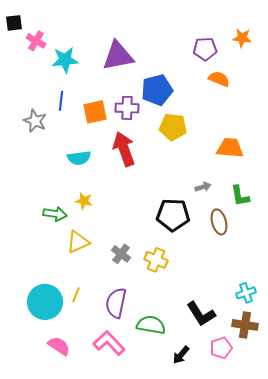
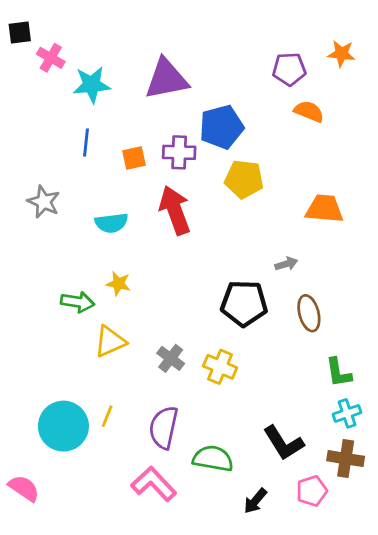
orange square: (95, 112) -> (134, 158), size x0.7
gray star: (35, 121) -> (44, 202), moved
green L-shape: (240, 196) -> (339, 372), moved
pink semicircle: (59, 346) -> (24, 488), moved

